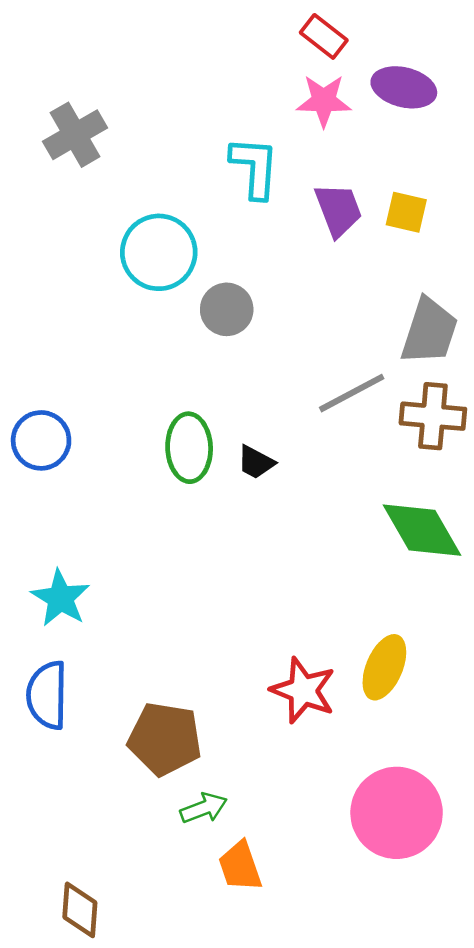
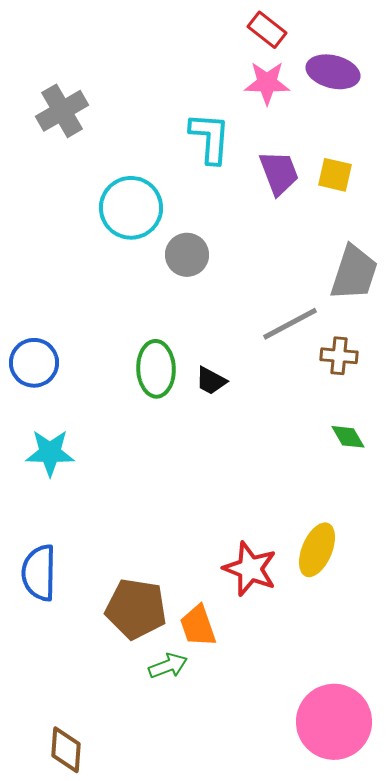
brown cross: (433, 416) -> (339, 356), moved, size x0.7
green diamond: (422, 530) -> (348, 437), size x0.5
cyan star: (60, 598) -> (50, 453), moved, turned -30
pink circle: (397, 813) -> (334, 722), moved
orange trapezoid: (240, 866) -> (198, 626), moved

